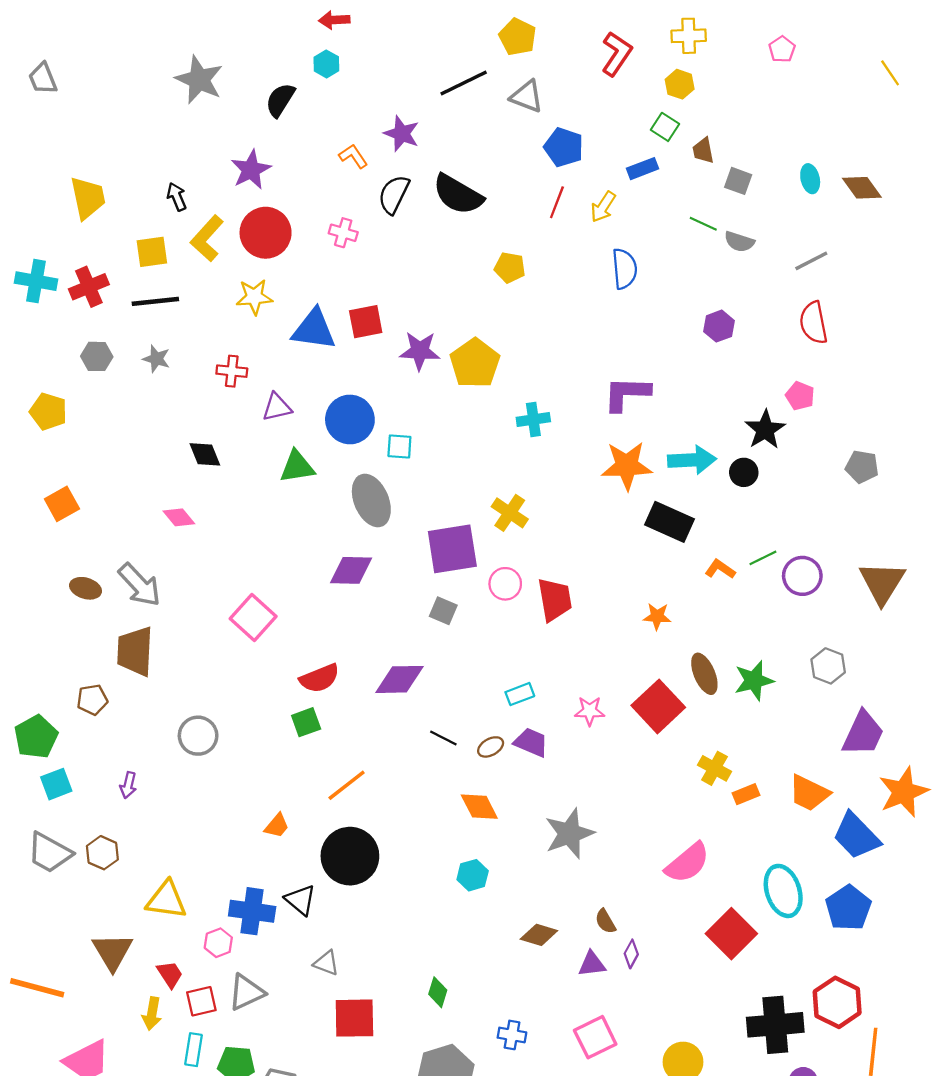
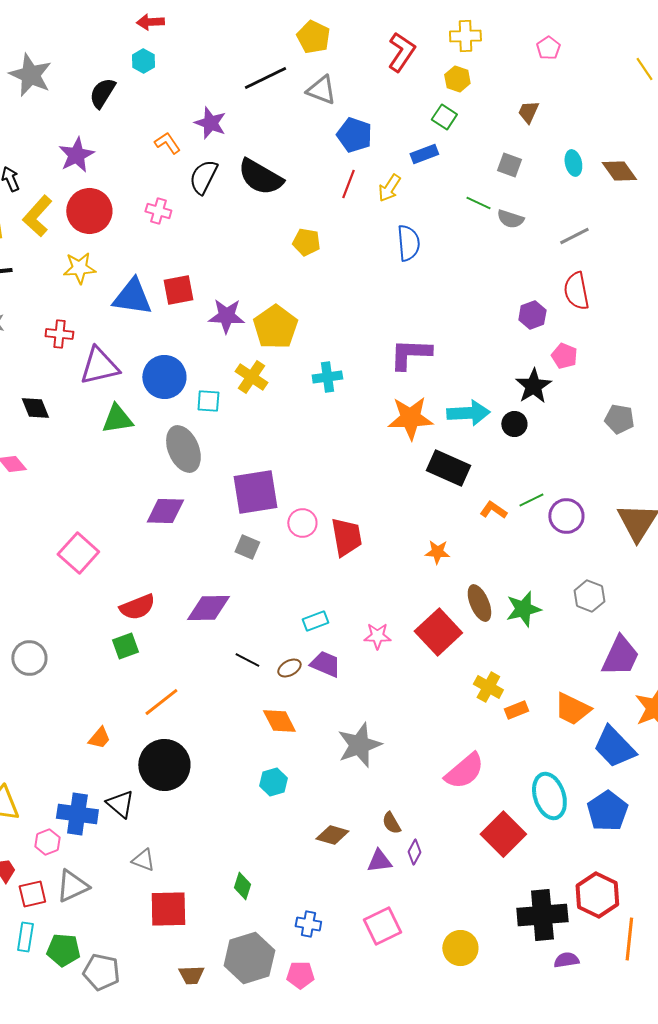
brown trapezoid: (703, 151) -> (528, 112), moved, turned 35
purple hexagon: (719, 326) -> (532, 315), moved
purple triangle: (277, 407) -> (99, 366), size x1.5
yellow cross: (510, 513) -> (251, 377), moved

